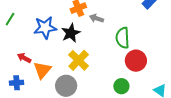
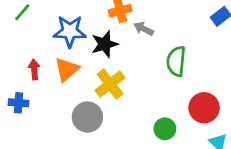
red arrow: (24, 58) -> (34, 69), turned 48
red circle: (136, 61) -> (204, 108), moved
orange triangle: (42, 70) -> (67, 69), moved

